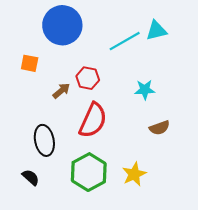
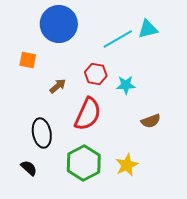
red hexagon: (88, 78) -> (96, 74), moved
cyan star: (145, 90) -> (126, 85), moved

